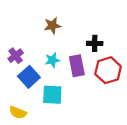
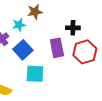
cyan star: (52, 60) -> (19, 25), moved
blue square: (29, 77) -> (23, 50), moved

